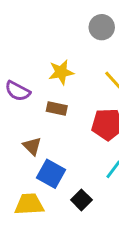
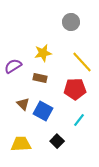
purple semicircle: (18, 91) -> (13, 66), turned 120
blue square: (51, 174) -> (43, 111), moved

